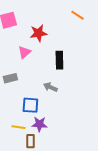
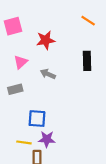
pink triangle: (24, 52) -> (21, 62), moved
black rectangle: (59, 60) -> (87, 61), moved
gray arrow: (50, 87) -> (48, 74), moved

